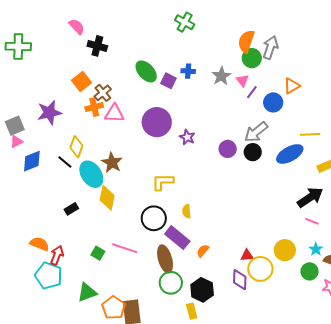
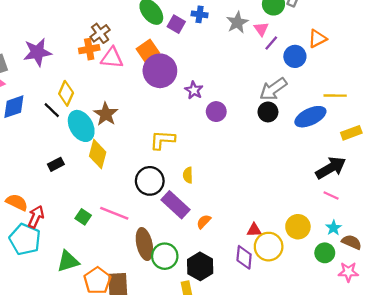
orange square: (81, 81) -> (148, 51), moved
purple circle: (228, 149) -> (216, 112), moved
brown ellipse: (165, 259) -> (144, 244), moved

